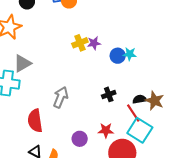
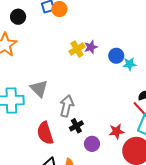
cyan star: (130, 54) -> (129, 64), moved
gray triangle: (22, 63) -> (39, 89), moved, turned -36
black cross: (109, 94) -> (76, 126), moved

